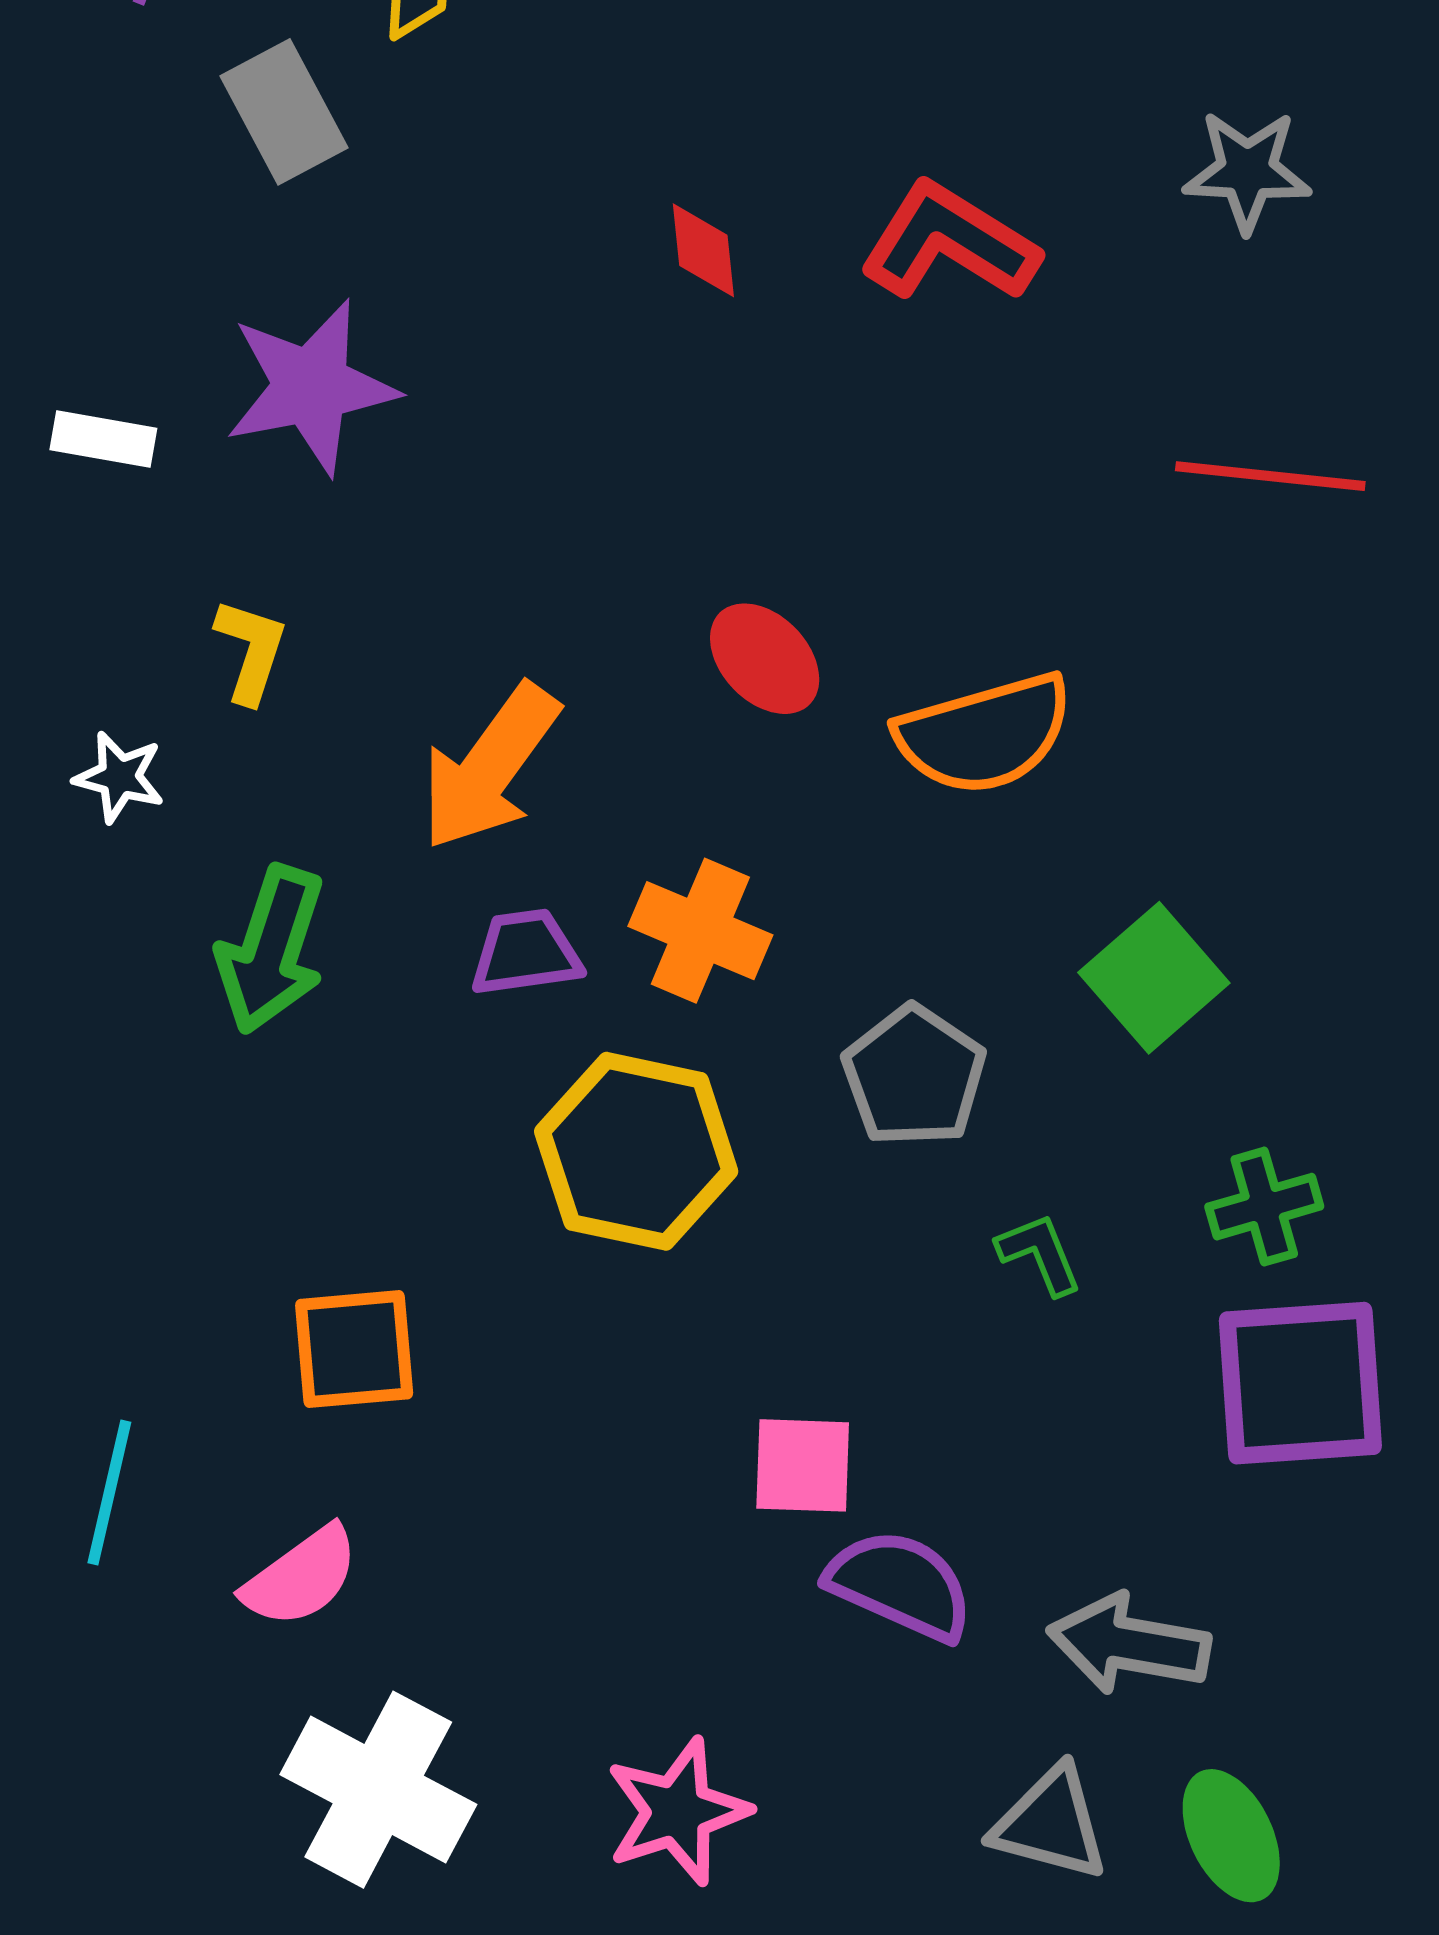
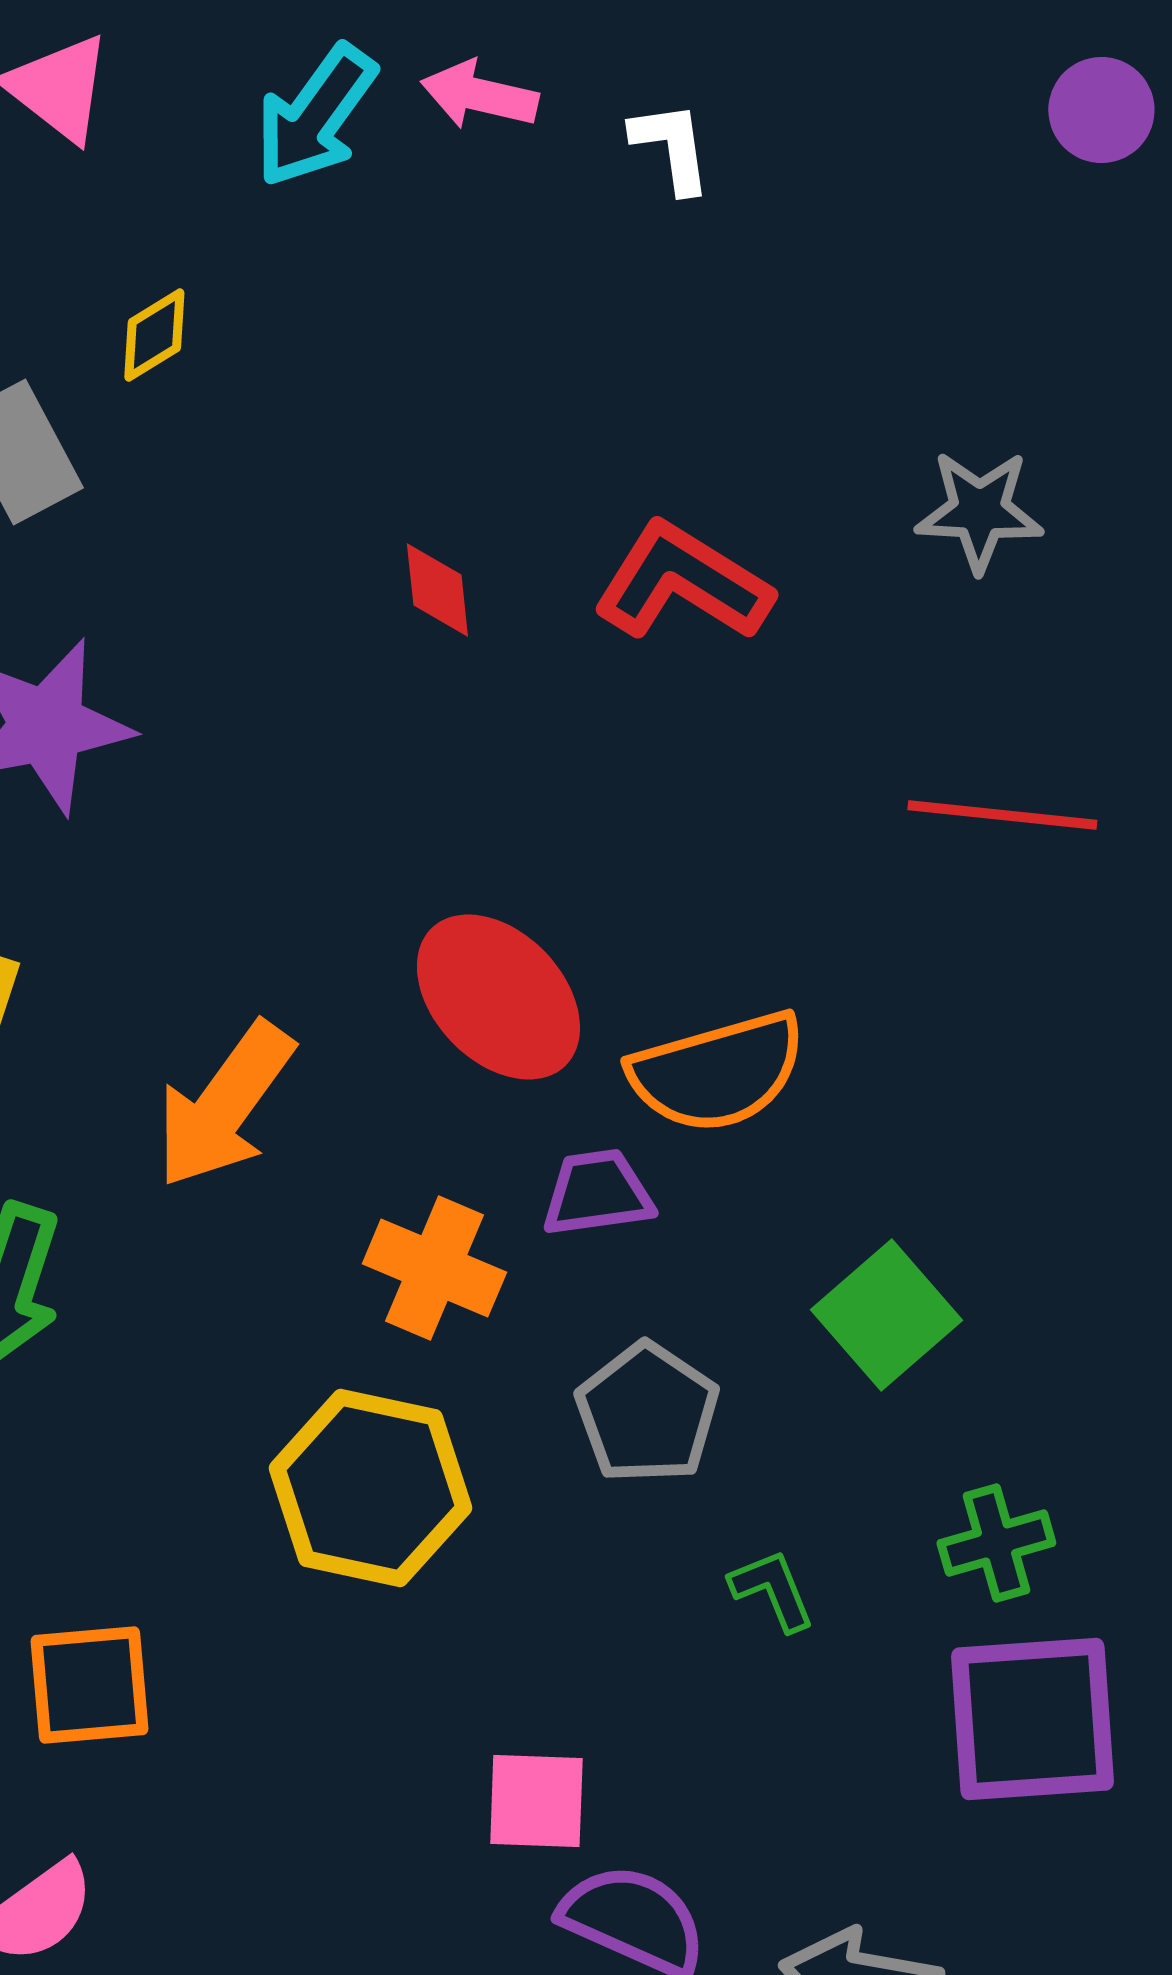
red ellipse: (765, 659) -> (498, 997), size x1.5
purple trapezoid: (526, 953) -> (597, 1193), moved

